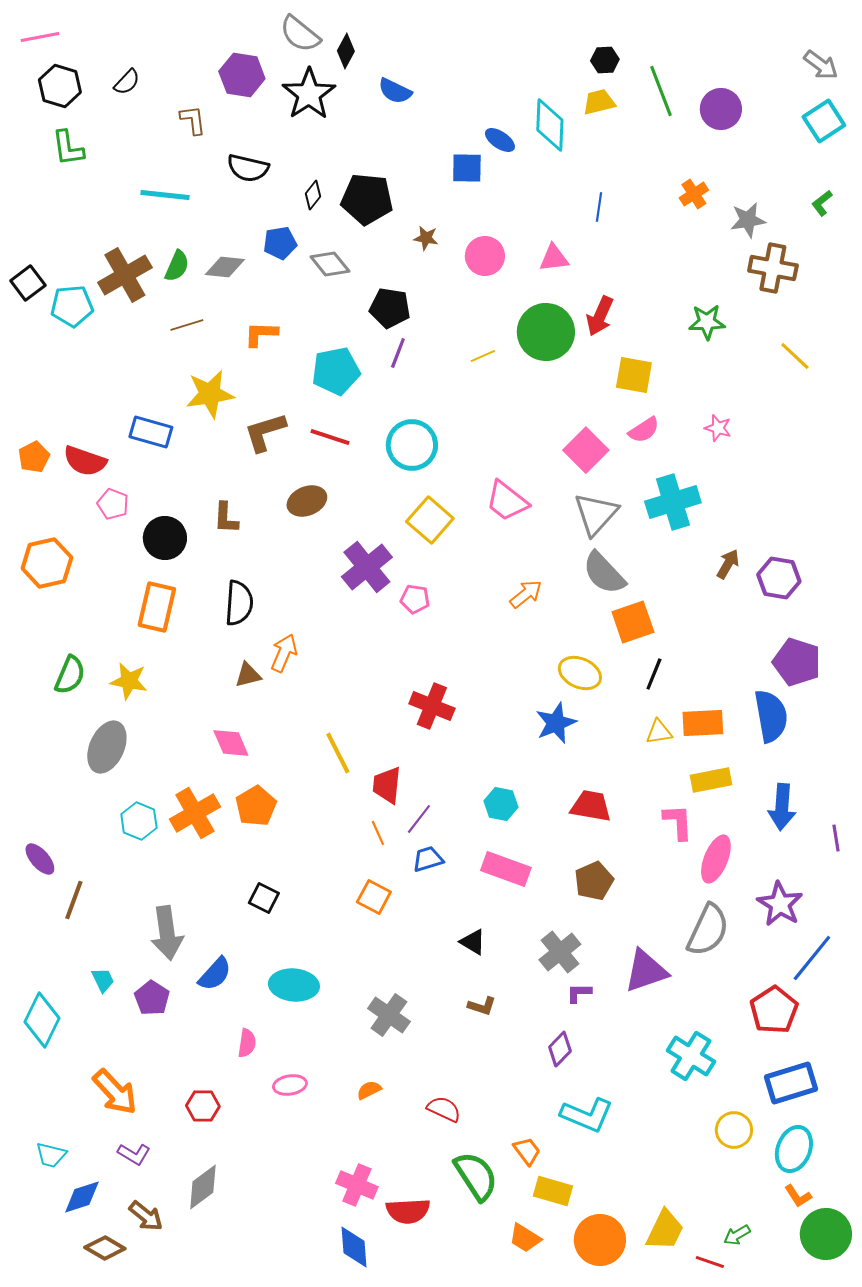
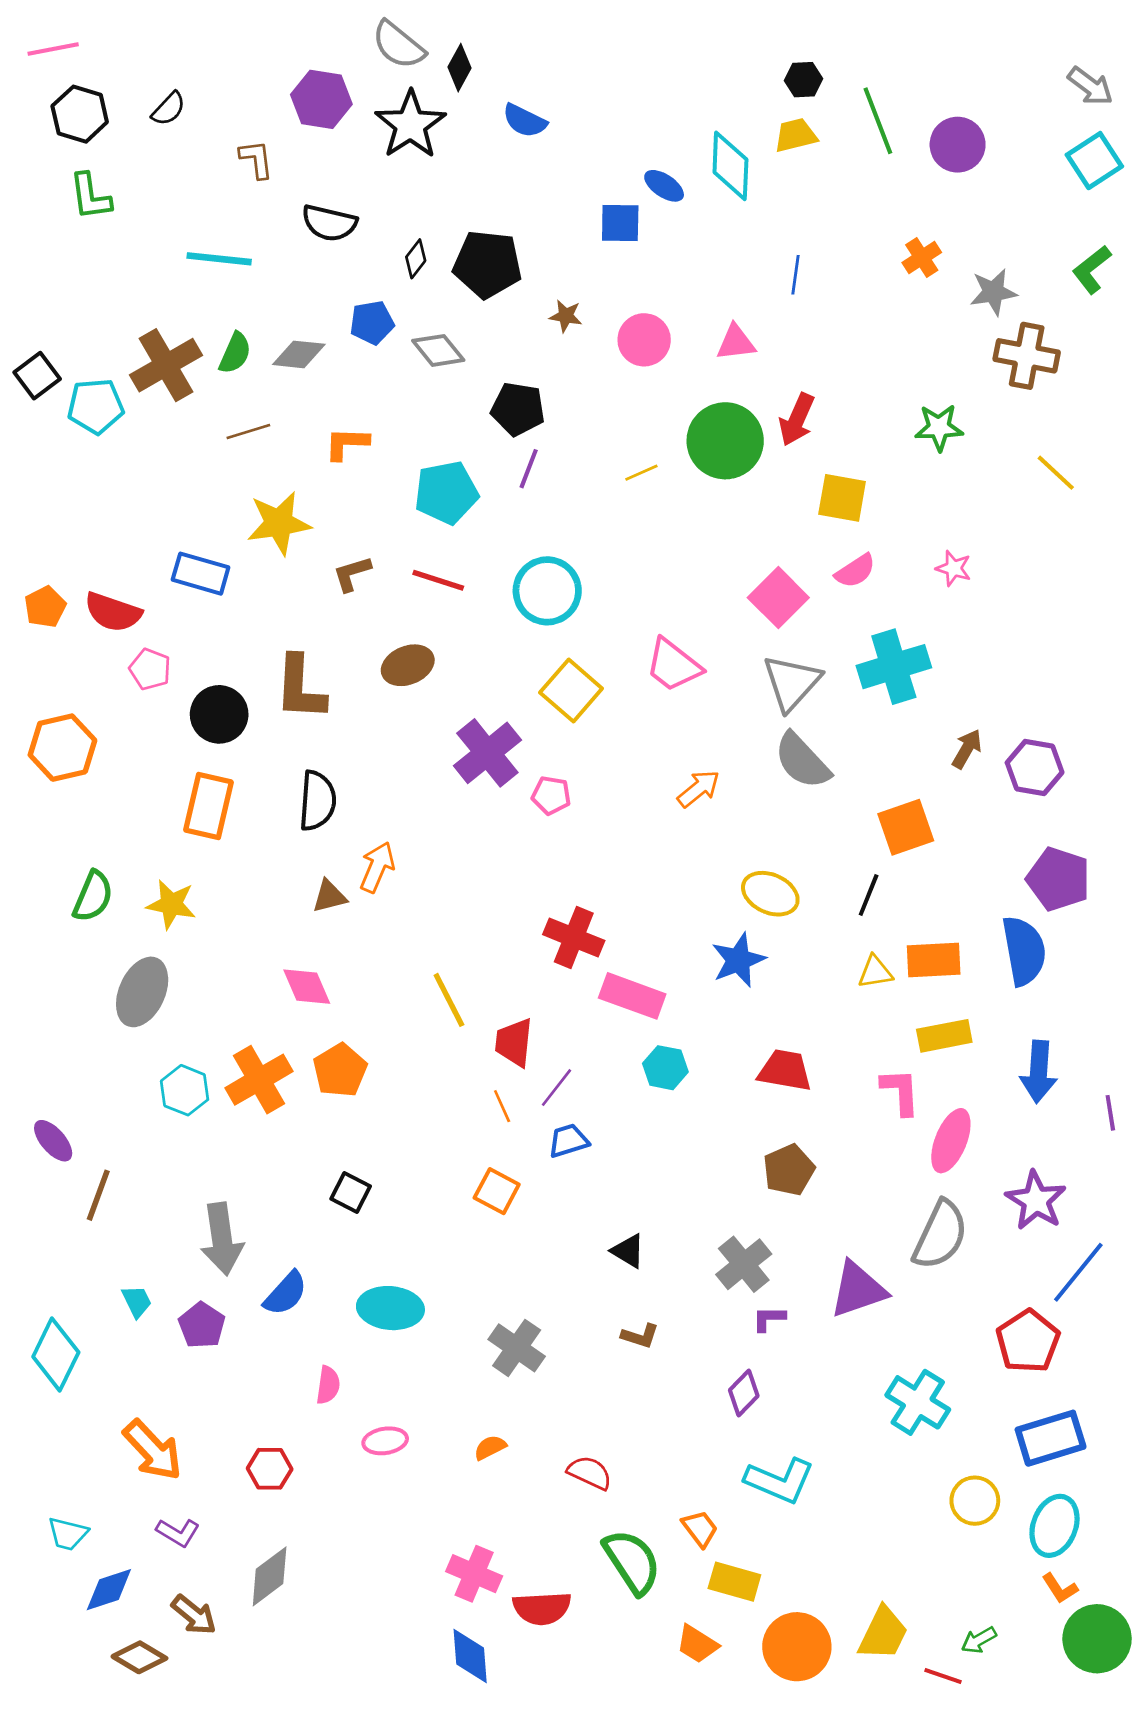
green L-shape: (822, 203) -> (1092, 269), size x1.4
brown L-shape: (265, 432) -> (352, 574), size x0.7
brown L-shape: (226, 518) -> (300, 688), size x1.6
orange square: (633, 622) -> (906, 827), moved
pink rectangle: (506, 869) -> (632, 996), moved

